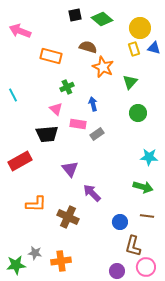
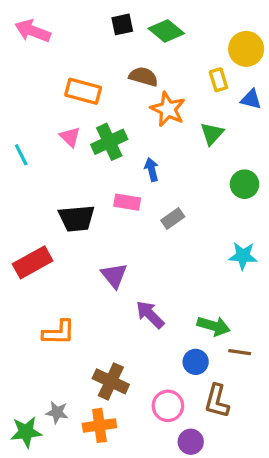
yellow circle: (140, 28) -> (246, 49), moved
pink arrow: (20, 31) -> (33, 31), moved
blue triangle: (154, 48) -> (251, 99), moved
green cross: (67, 87) -> (109, 142), size x1.5
pink triangle: (56, 109) -> (70, 137), moved
green circle: (138, 113) -> (245, 184), moved
gray rectangle: (97, 134) -> (173, 218), moved
green arrow: (143, 187) -> (214, 326), moved
brown cross: (68, 217) -> (111, 381), moved
pink circle: (146, 267) -> (168, 406), moved

